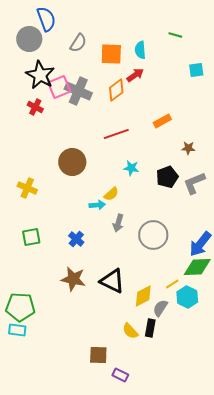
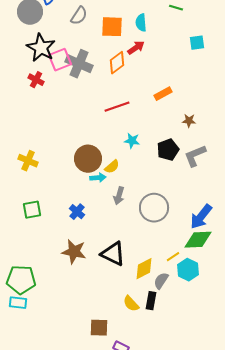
brown circle: (72, 162) -> (88, 159), moved

